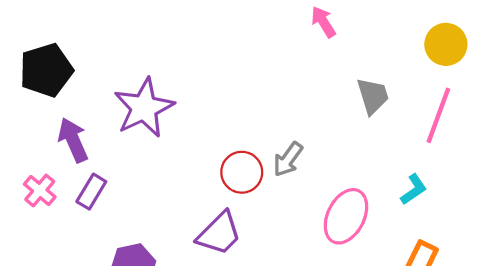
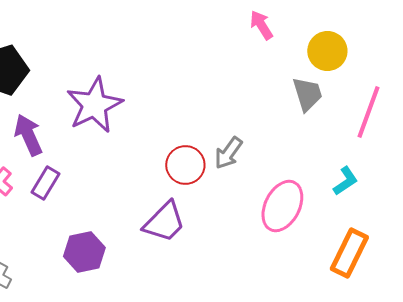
yellow circle: (446, 44) -> (327, 51), moved

